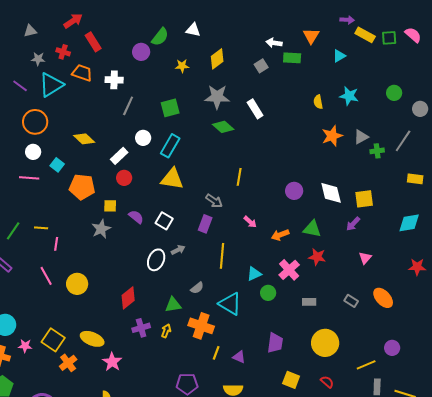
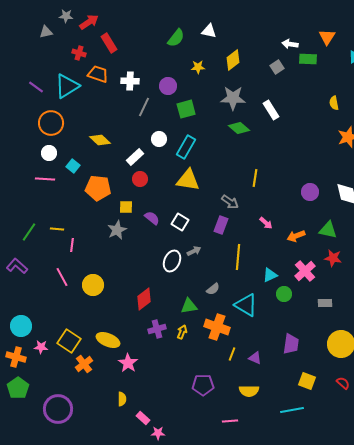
purple circle: (141, 52) -> (168, 86), moved
gray star: (38, 59) -> (66, 16), moved

